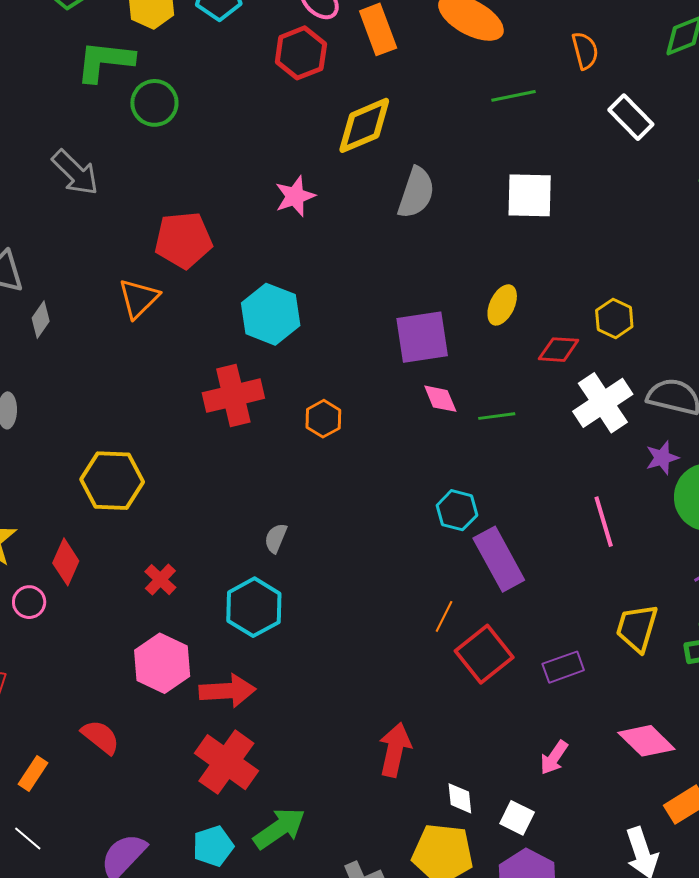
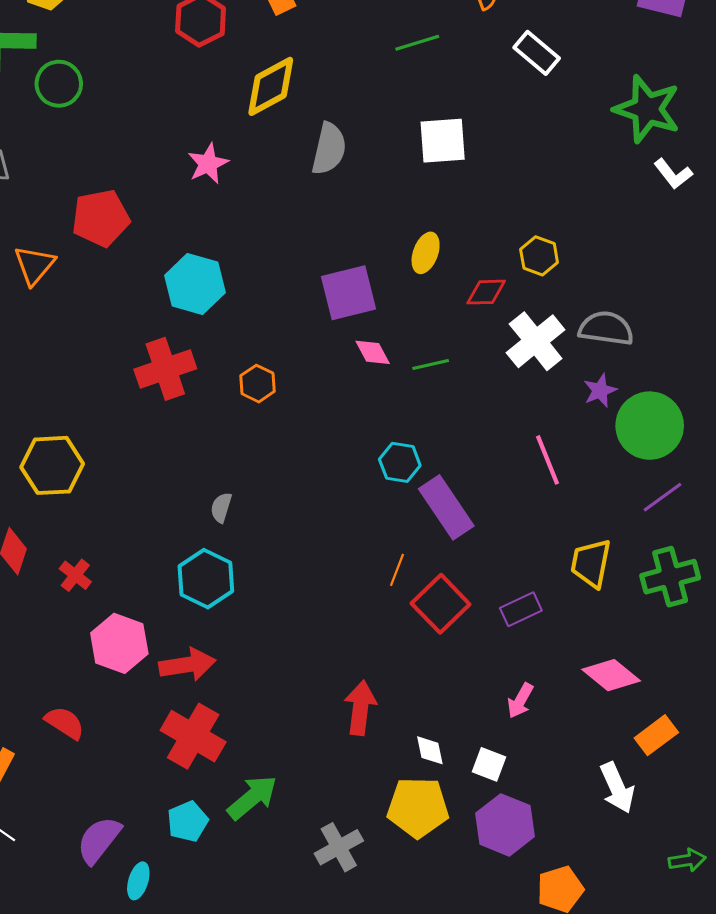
orange triangle: (139, 298) -> (35, 265), moved
red cross: (160, 580) -> (75, 575), moved

